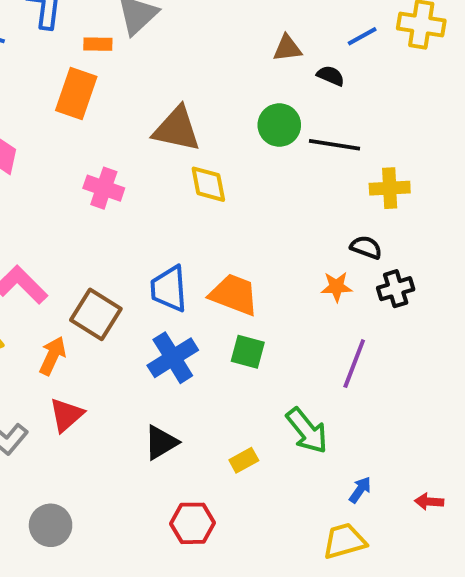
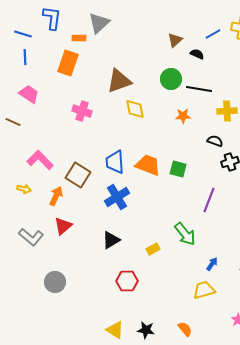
brown triangle: (287, 48) -> (175, 40), turned -35
brown triangle: (177, 129) -> (119, 81), turned -32
orange star: (336, 287) -> (183, 116), moved
green square: (248, 352) -> (178, 169), moved

